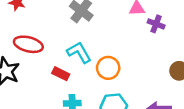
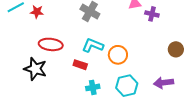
cyan L-shape: (79, 52) -> (93, 45), turned -30

